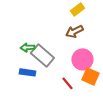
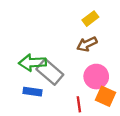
green arrow: (27, 47) -> (32, 63), size x1.6
red line: (67, 83) -> (79, 104), turned 32

